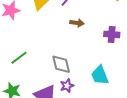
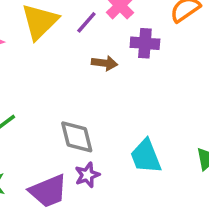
purple cross: (112, 34) -> (145, 43), moved

